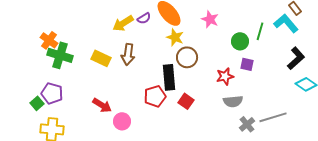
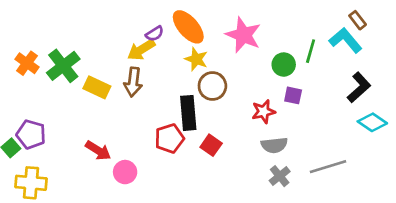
pink star: (210, 19) -> (243, 35), size x1.5
yellow arrow: (123, 23) -> (141, 50), moved
green cross: (60, 55) -> (63, 66), moved, turned 35
gray cross: (247, 124) -> (280, 176), moved

